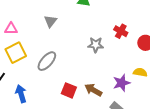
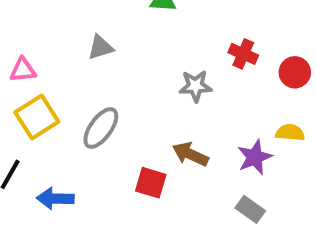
gray triangle: (51, 21) -> (100, 47), turned 40
brown arrow: (93, 90) -> (190, 154), moved
blue arrow: (21, 94) -> (55, 199), turned -66

